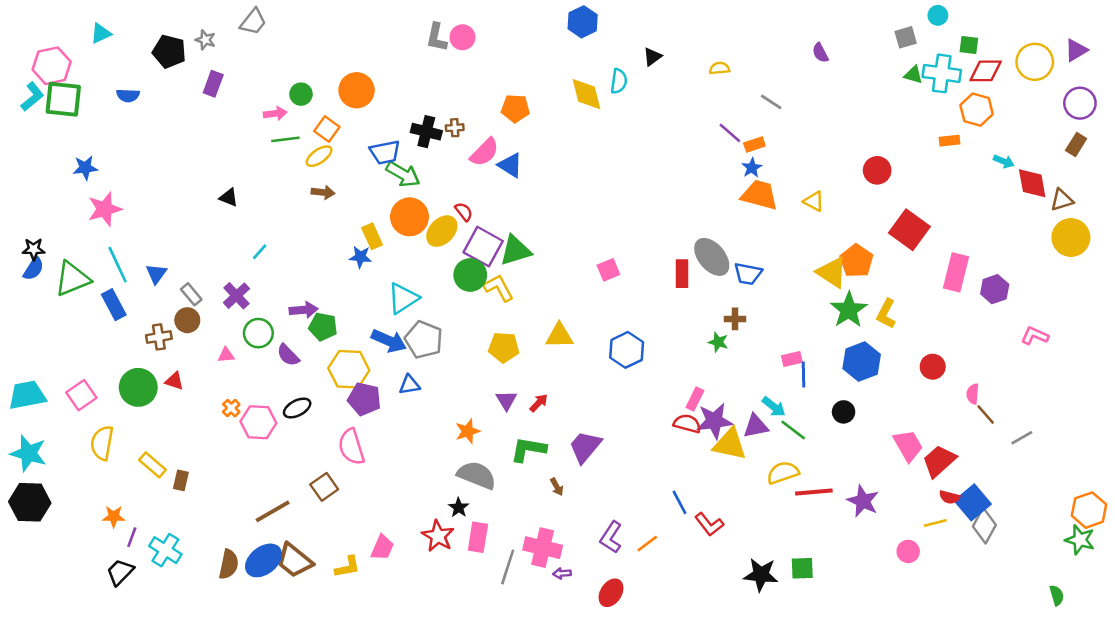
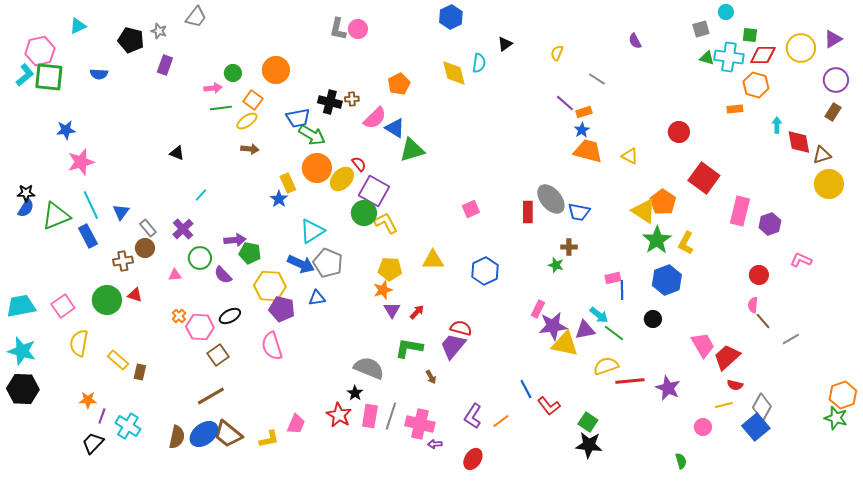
yellow semicircle: (720, 68) -> (557, 53), turned -63
orange pentagon: (515, 108) -> (399, 84), turned -30
cyan arrow: (1004, 161) -> (777, 125), turned -112
green triangle: (515, 250) -> (412, 150), moved
blue star: (360, 257) -> (279, 199), turned 30
red circle: (933, 367) -> (759, 275), moved
red semicircle: (687, 424) -> (461, 328), moved
orange star: (468, 431) -> (383, 290), moved
brown square: (324, 487) -> (218, 355), moved
blue square: (973, 502) -> (756, 427), moved
gray line: (508, 567) -> (391, 416), moved
green square: (802, 568) -> (588, 422), moved, turned 36
green semicircle: (1057, 595) -> (681, 461), moved

